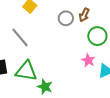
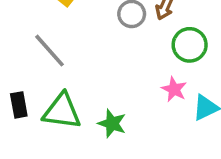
green star: (45, 87) -> (112, 123), moved

